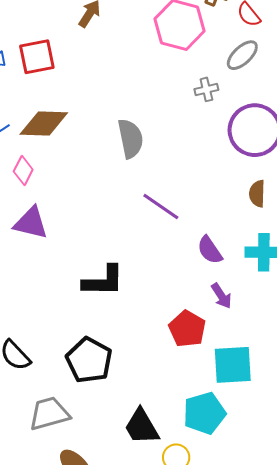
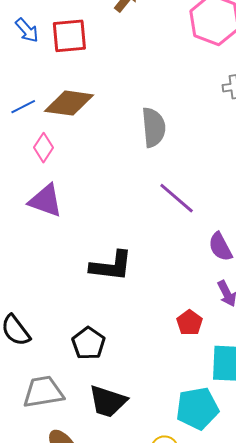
red pentagon: (187, 329) -> (189, 323), size x0.7
black pentagon: (89, 360) -> (88, 343), size x0.7
black trapezoid: (142, 427) -> (108, 401), moved, turned -48

